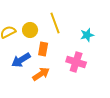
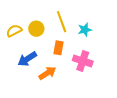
cyan star: (87, 35) -> (85, 30), moved
orange rectangle: (43, 49) -> (58, 48), moved

